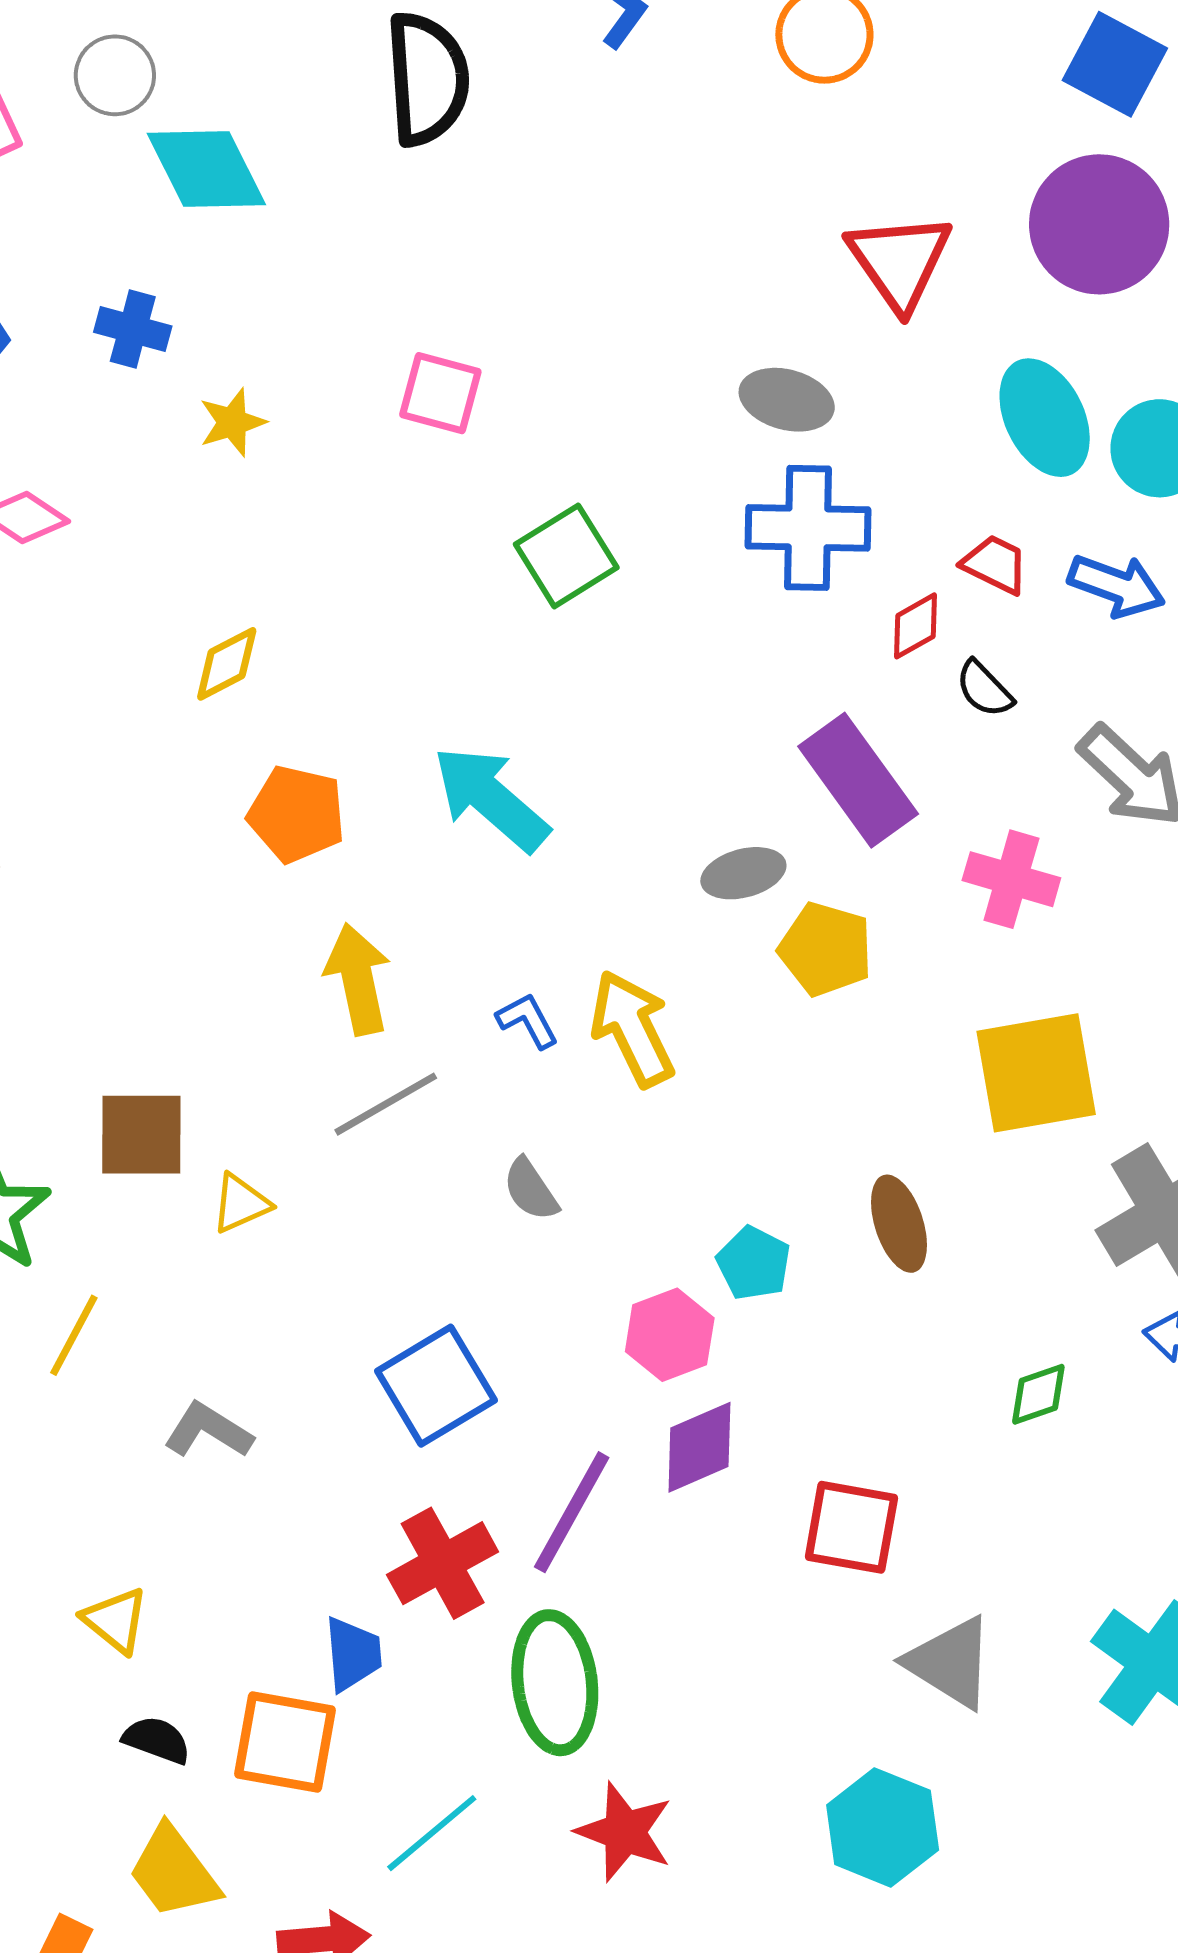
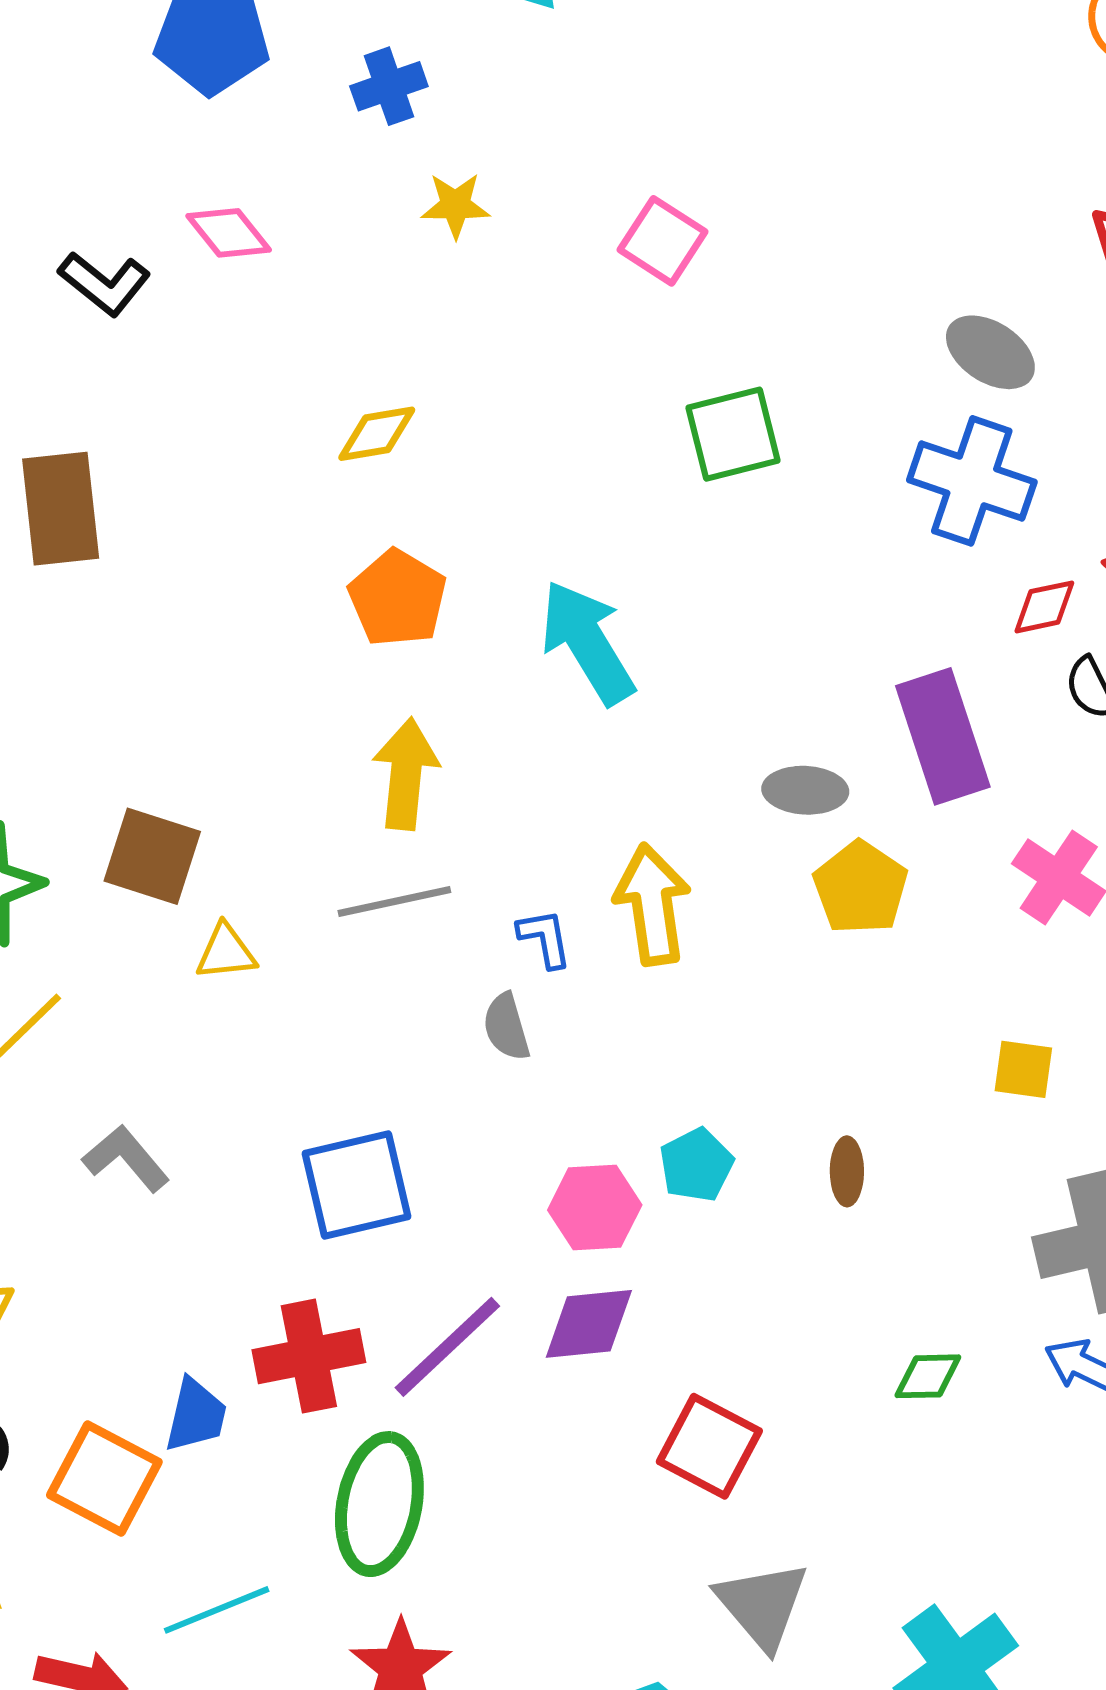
blue cross: (133, 329) -> (389, 86), turned 38
blue L-shape: (528, 1020) -> (545, 938), moved
yellow square: (1036, 1073) -> (1023, 1069), size x0.5
brown ellipse: (899, 1224) -> (847, 1171), size x0.7

